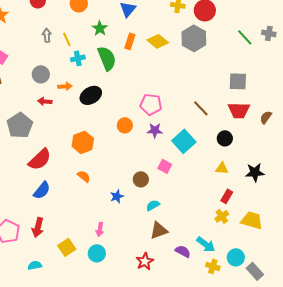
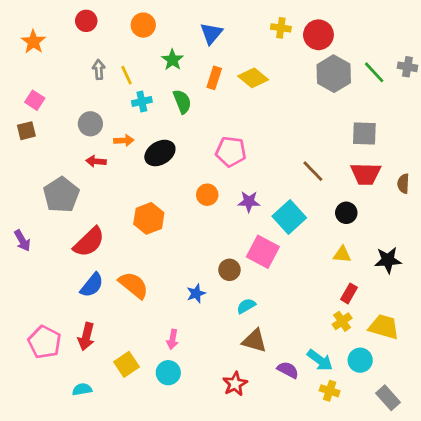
gray hexagon: (194, 38) -> (334, 74), moved
green semicircle: (107, 58) -> (182, 102), size x0.7
pink pentagon: (151, 104) -> (231, 152), moved
brown semicircle: (266, 117) -> (403, 184), turned -32
pink square: (165, 166) -> (263, 252), size x1.6
orange semicircle: (84, 176) -> (134, 285), moved, size x1.6
brown triangle: (159, 230) -> (255, 341), turned 36
cyan circle: (236, 257) -> (360, 360), moved

